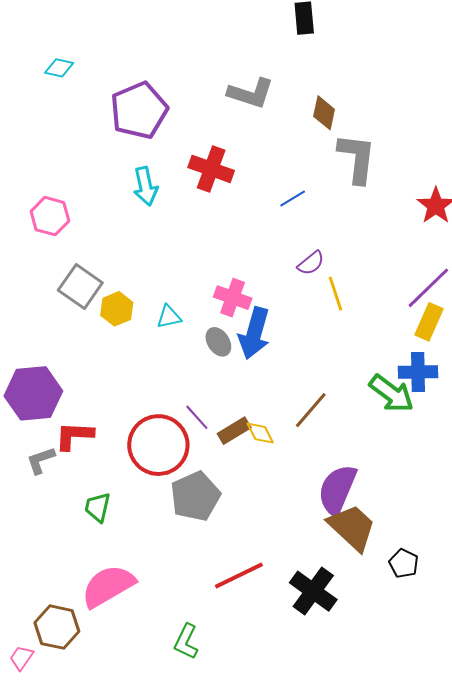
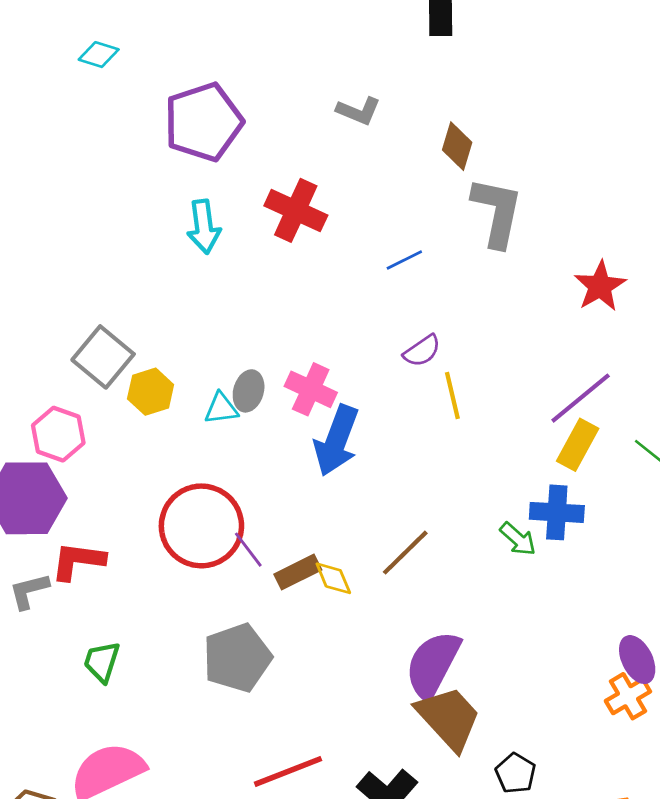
gray L-shape: (251, 93) -> (359, 111), size x0.7
pink hexagon: (50, 216) -> (58, 434), moved
gray ellipse: (218, 342) -> (249, 391), moved, turned 44
green arrow: (391, 394) -> (518, 539), size x0.6
red circle: (158, 445) -> (201, 526), moved

